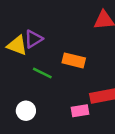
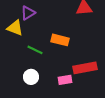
purple triangle: (33, 39) -> (28, 13), moved
white circle: (26, 111) -> (31, 77), moved

